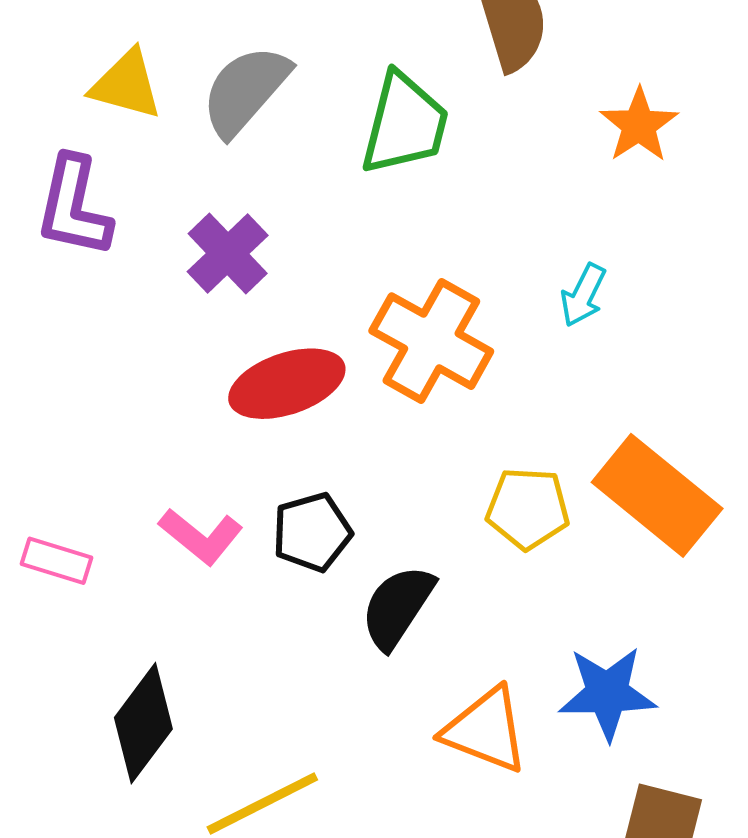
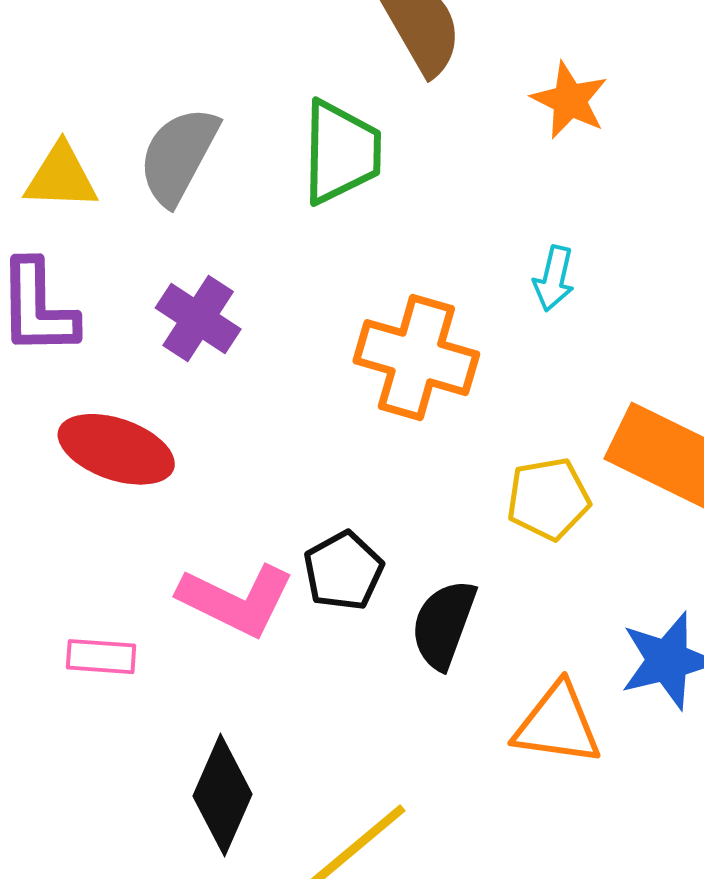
red ellipse: (287, 384) -> (116, 449), moved, turned 51
pink L-shape: (201, 536) -> (236, 600), size x1.4

